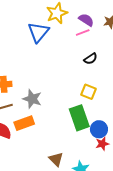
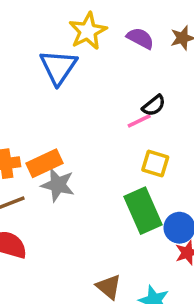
pink line: (83, 33) -> (139, 121), moved
orange rectangle: (24, 123) -> (45, 163), moved

